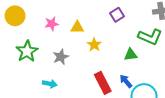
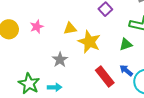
pink star: (52, 24) -> (37, 27), moved
yellow star: (94, 45) -> (89, 42), size x1.6
green star: (27, 51) -> (29, 84), moved

